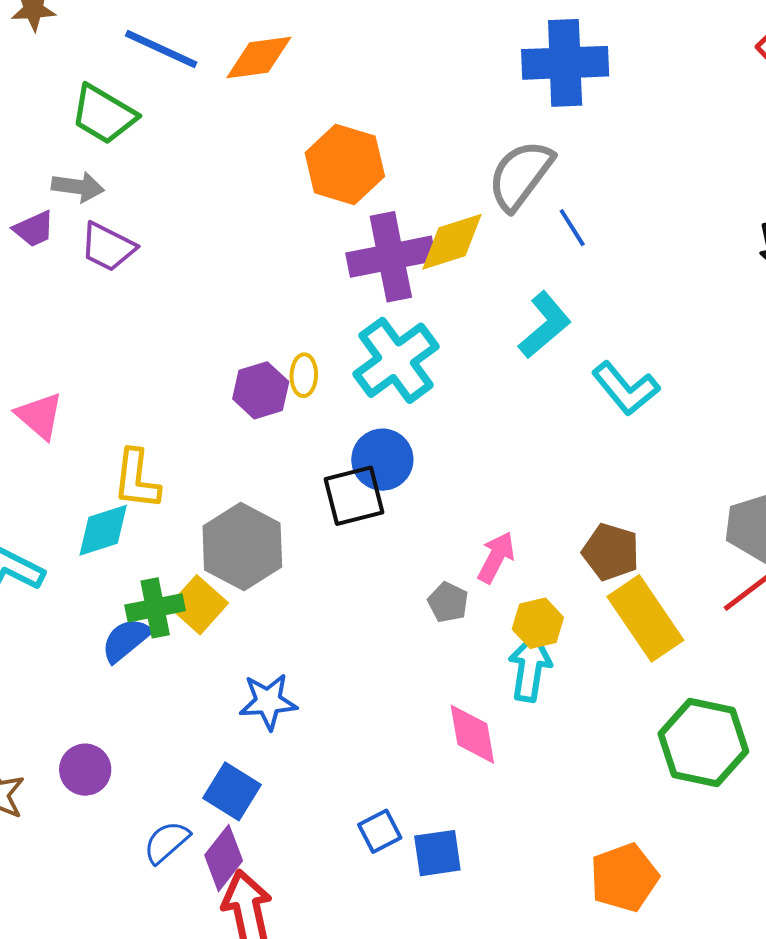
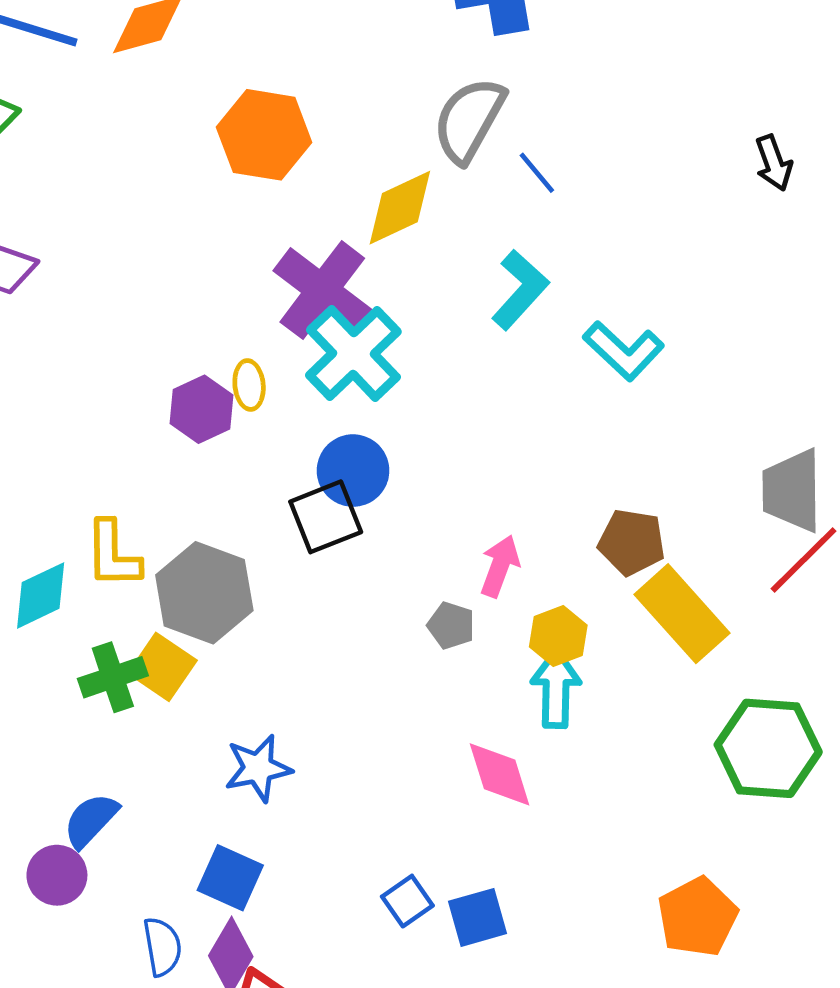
purple cross: (391, 257) -> (322, 290), moved, turned -34
yellow L-shape: (137, 479) -> (113, 554), moved
blue semicircle: (126, 640) -> (91, 820), moved
blue semicircle: (167, 842) -> (162, 947), turned 129

